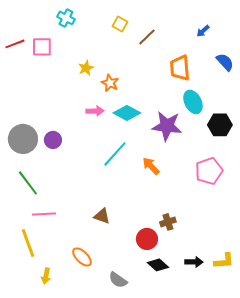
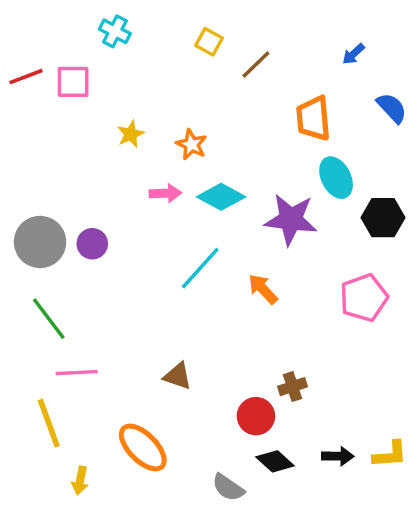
yellow star: (86, 68) -> (131, 134), moved
orange ellipse: (82, 257) -> (143, 447), size x1.4
gray semicircle: (118, 280) -> (228, 488), moved

